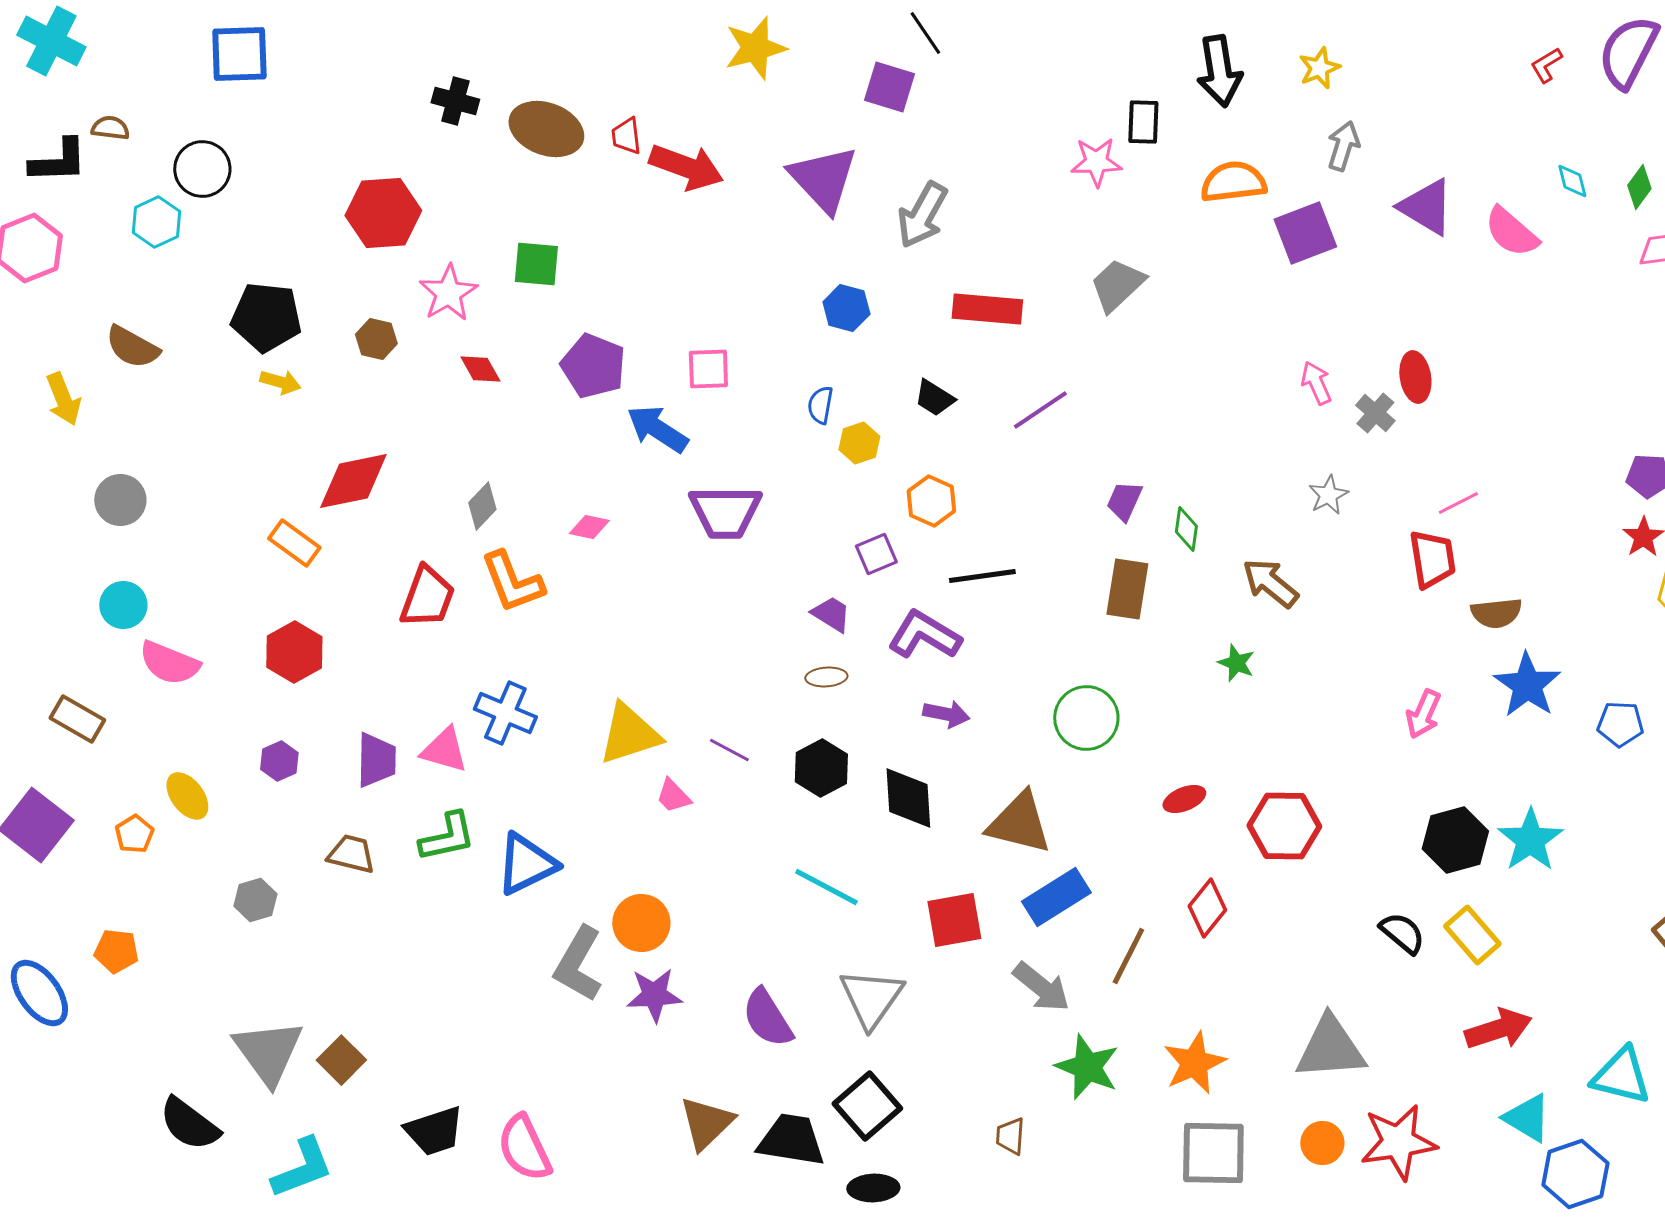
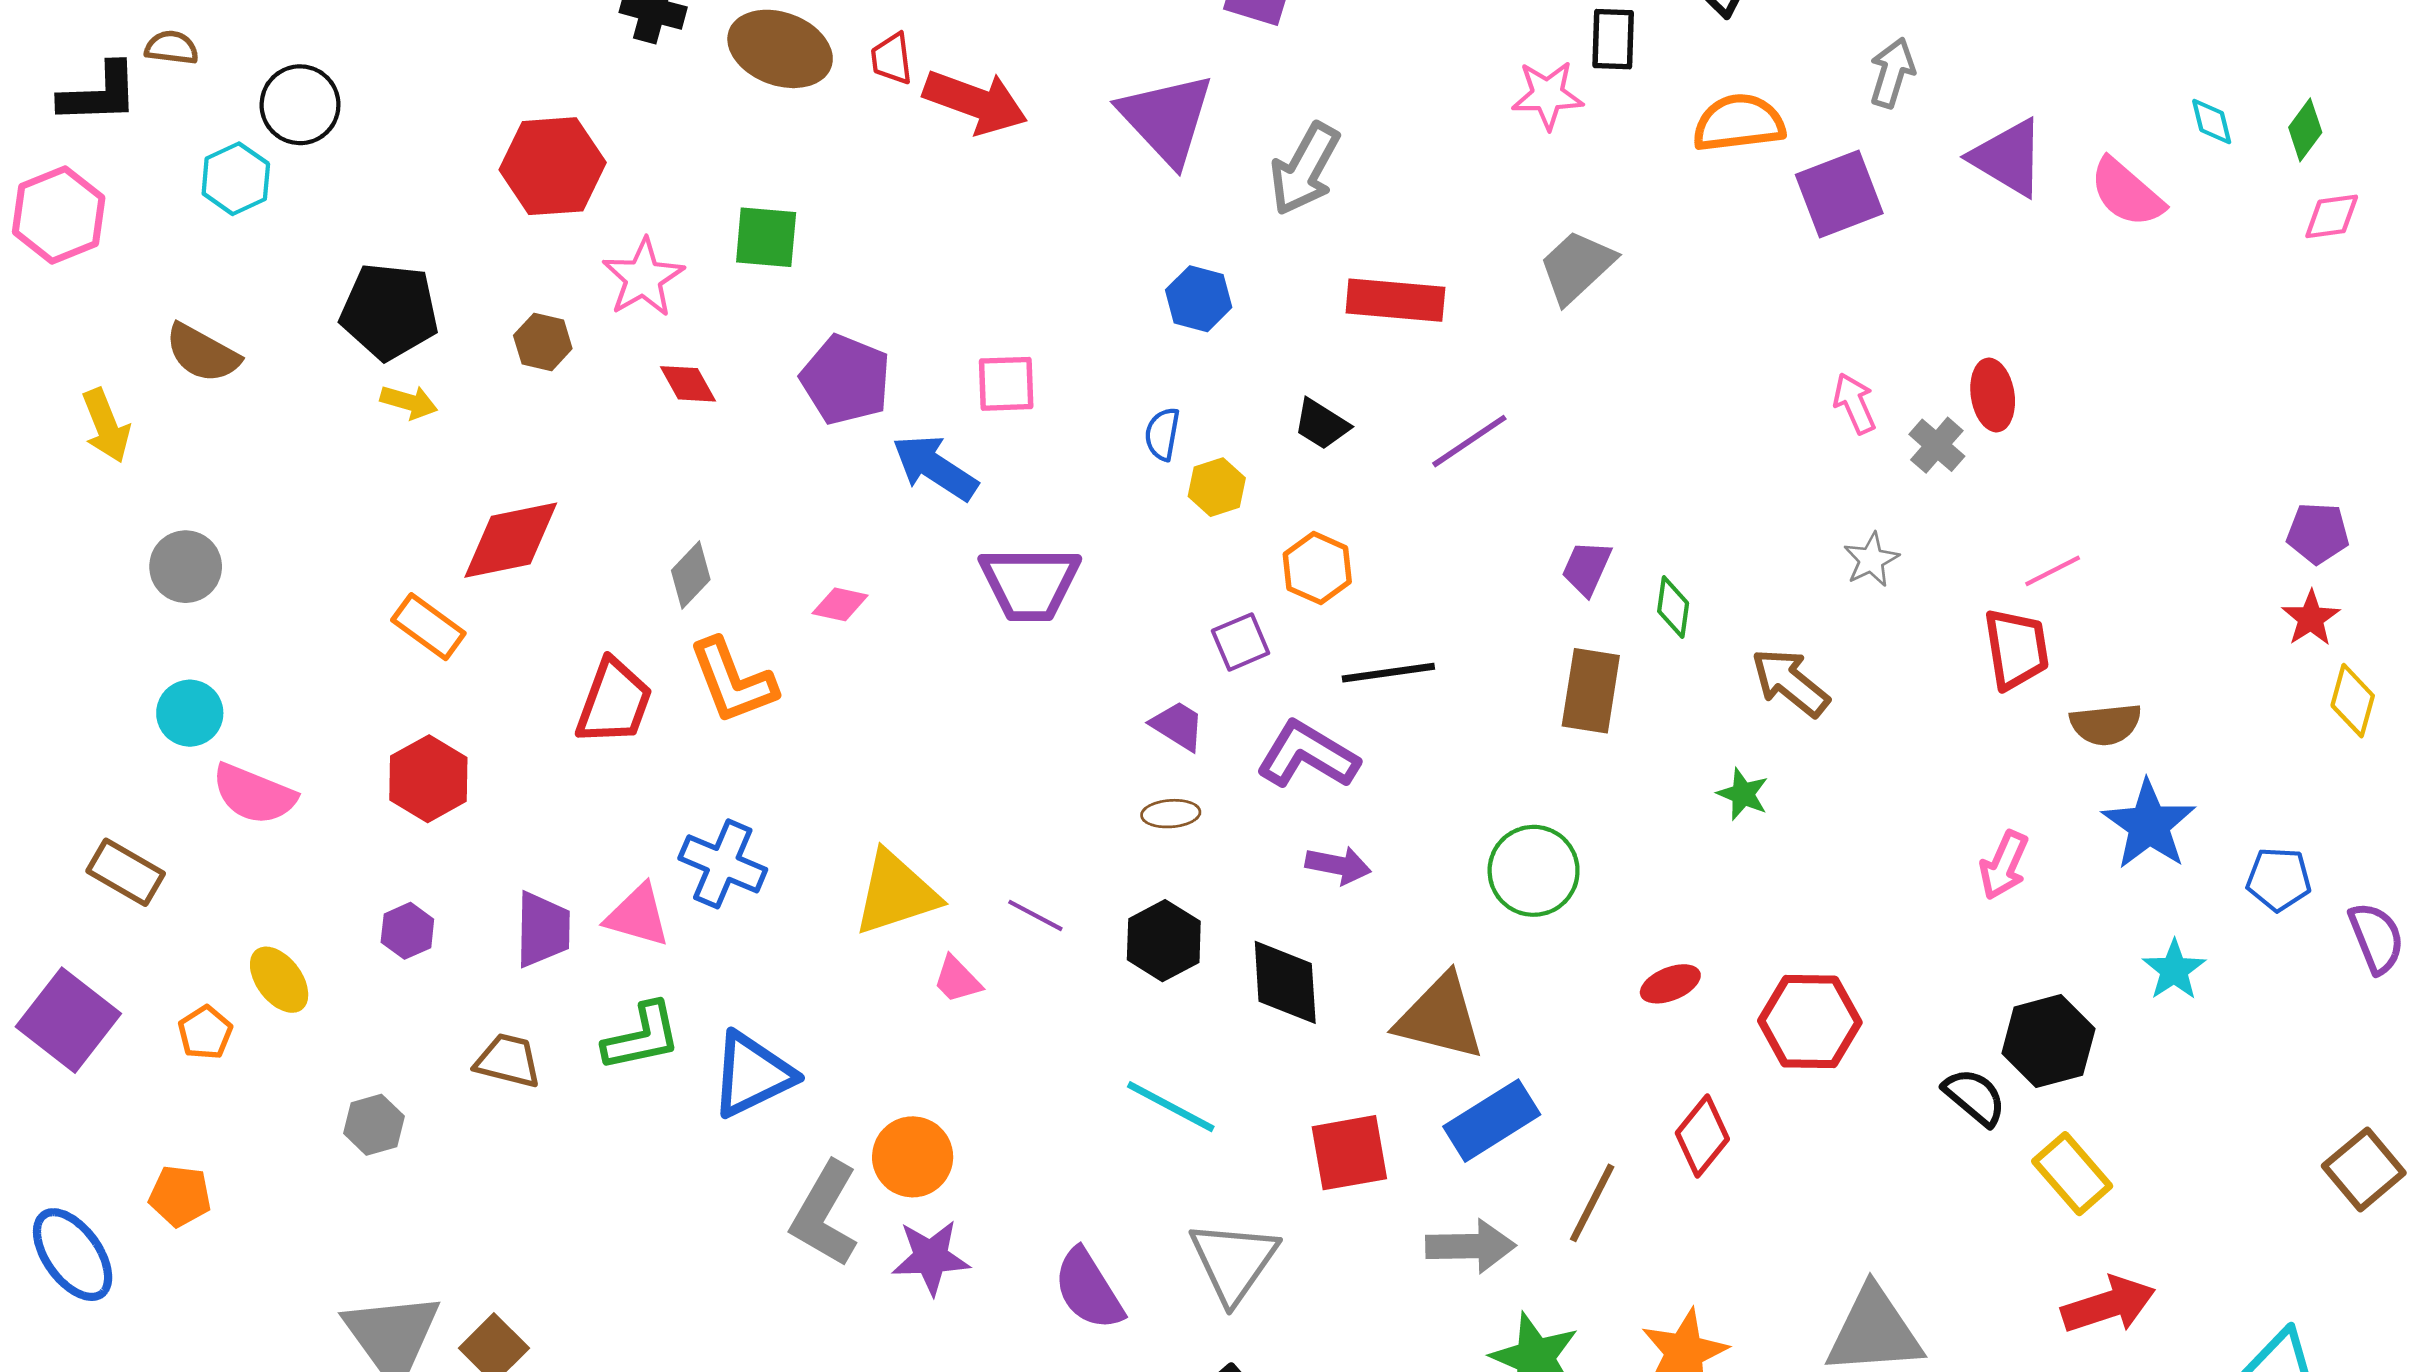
cyan star: (1530, 840) -> (2174, 970), moved, size x0.7
black semicircle: (1402, 933) -> (1974, 1097), moved
gray arrow: (1041, 987) -> (1471, 1246), turned -40

